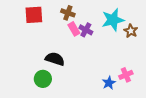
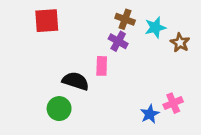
brown cross: (68, 13) -> (125, 19), moved
cyan star: (113, 20) -> (155, 27), size x0.7
pink rectangle: (74, 29) -> (102, 66), moved, turned 32

